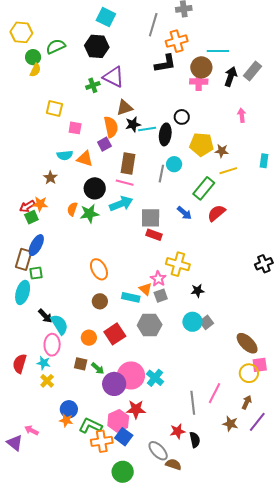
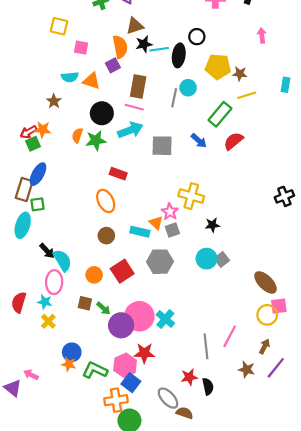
red rectangle: (154, 235) -> (118, 174), moved
orange cross: (102, 441) -> (116, 400), moved

